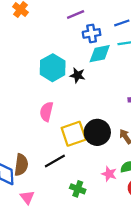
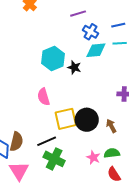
blue cross: (92, 33) -> (91, 32), turned 35
pink semicircle: (46, 112) -> (44, 97), turned -36
green cross: (78, 189) -> (54, 159), moved, size x1.5
pink triangle: (27, 197) -> (19, 171), size x1.5

